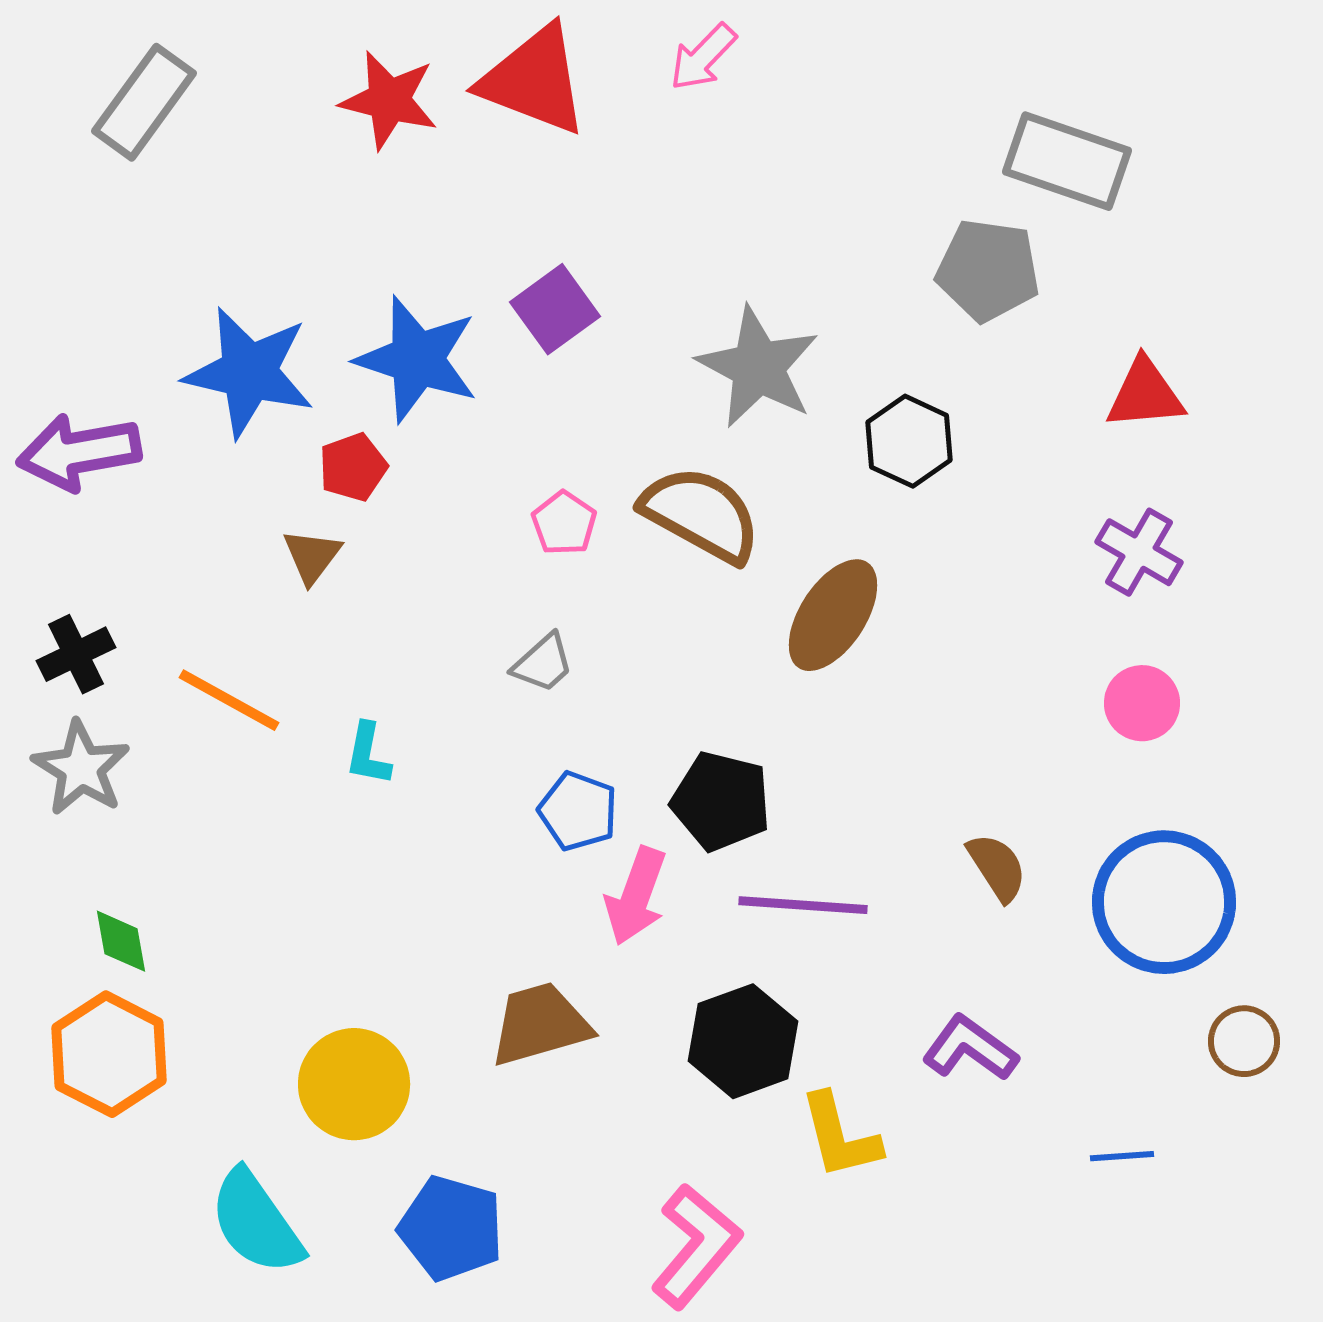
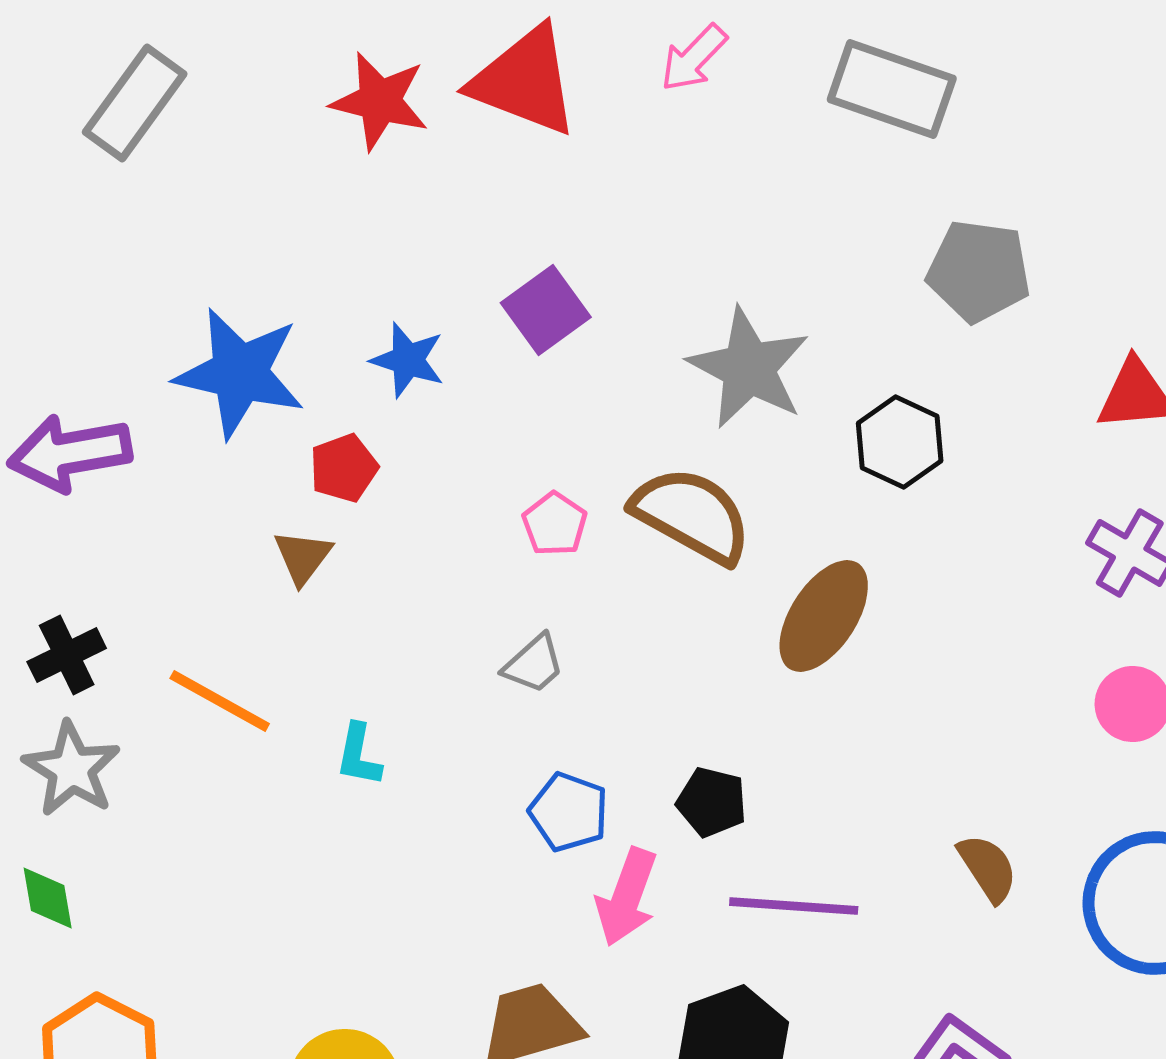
gray rectangle: (1067, 161) -> (892, 89), moved
blue star: (417, 359) -> (408, 360), size x0.6
black pentagon: (721, 801) -> (712, 802), size x0.7
green diamond: (121, 941) -> (48, 898), moved

